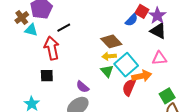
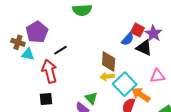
brown cross: (22, 18) -> (18, 42), turned -32
black triangle: (158, 31) -> (144, 48), moved
brown diamond: (111, 41) -> (109, 62), turned 50
green triangle: (107, 71) -> (91, 98), moved
orange arrow: (142, 76) -> (141, 95), turned -132

